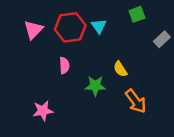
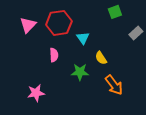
cyan triangle: (99, 26) -> (83, 38), moved

